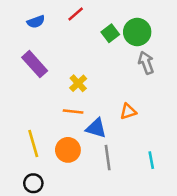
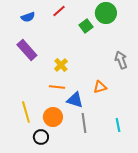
green circle: (137, 32) -> (106, 13), moved
gray arrow: (146, 63) -> (121, 60), moved
black circle: (33, 183) -> (41, 137), moved

